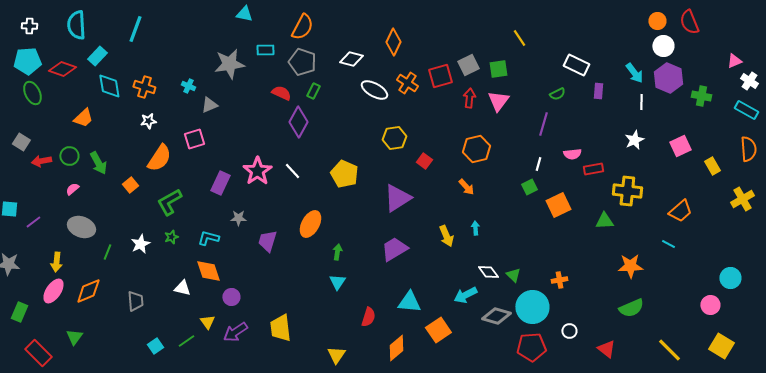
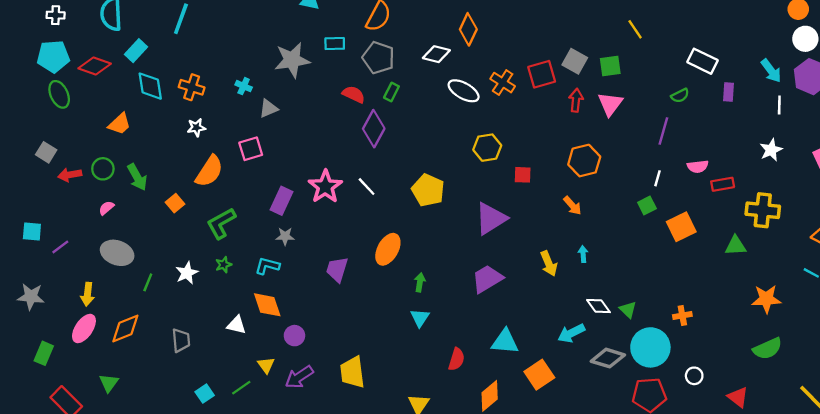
orange diamond: (393, 42) -> (468, 29), moved
gray square: (468, 65) -> (575, 61), turned -35
red square: (424, 161) -> (523, 175), turned -35
gray star: (238, 218) -> (285, 236), moved

